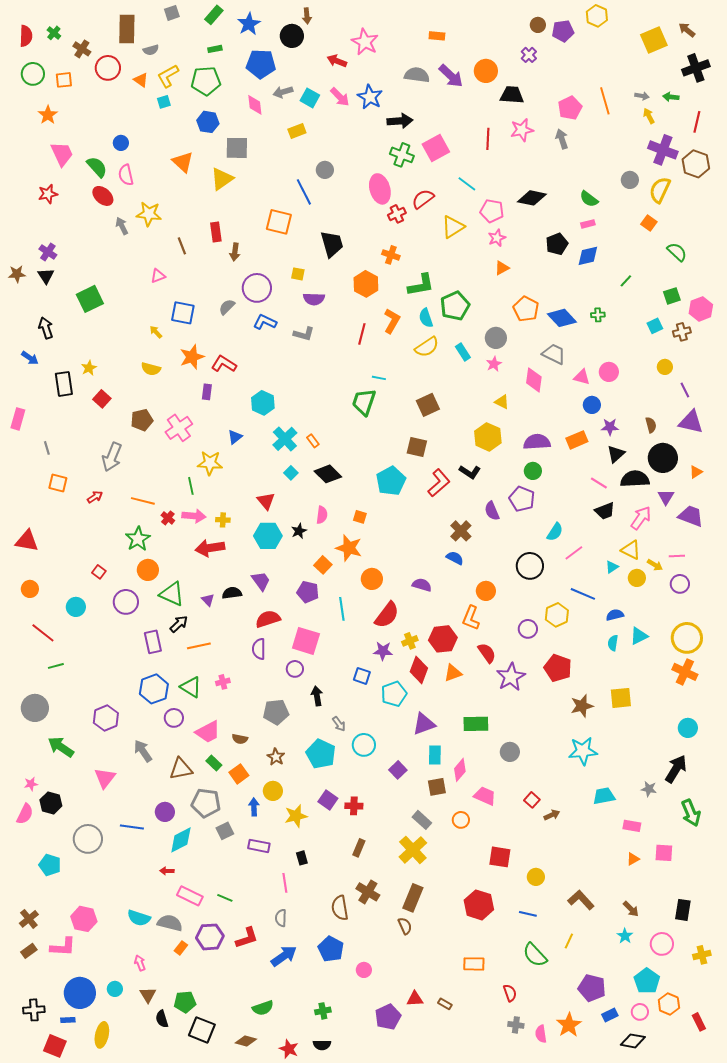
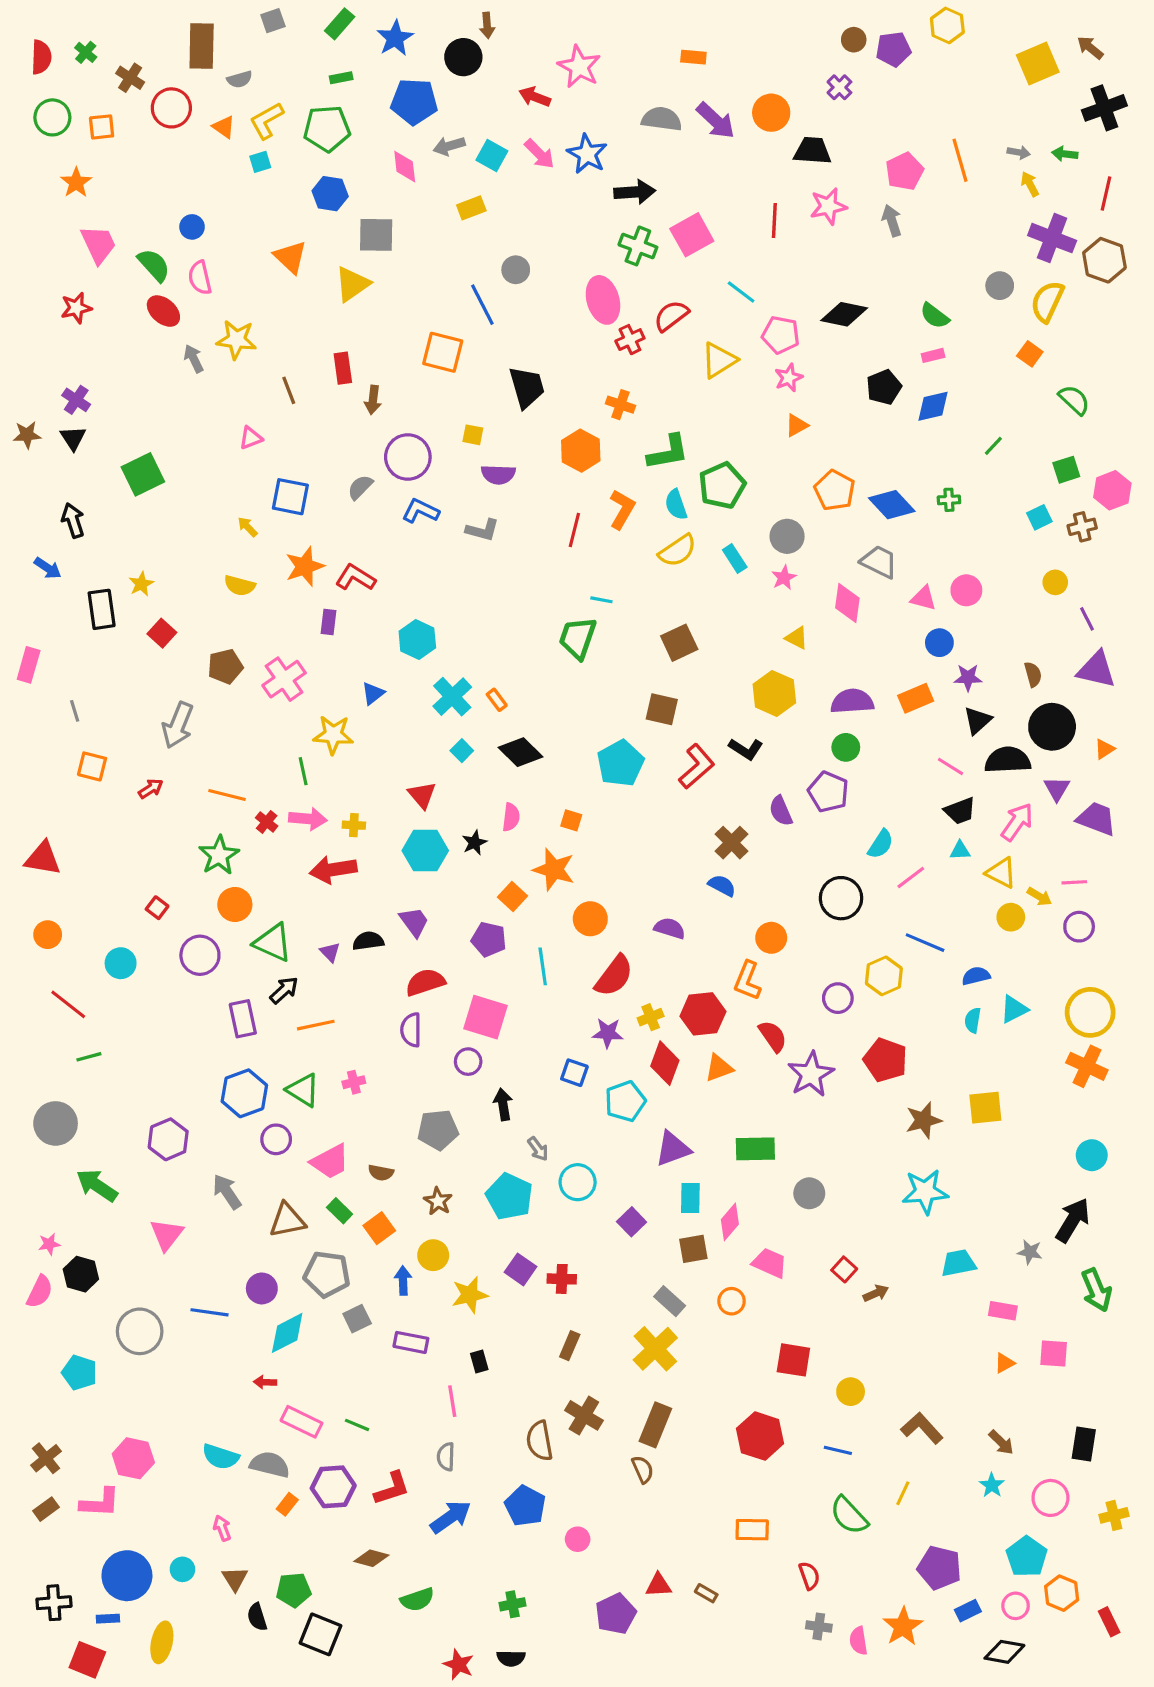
cyan triangle: (612, 567) -> (960, 851), moved, turned 32
brown diamond: (246, 1041) -> (371, 1558), moved

